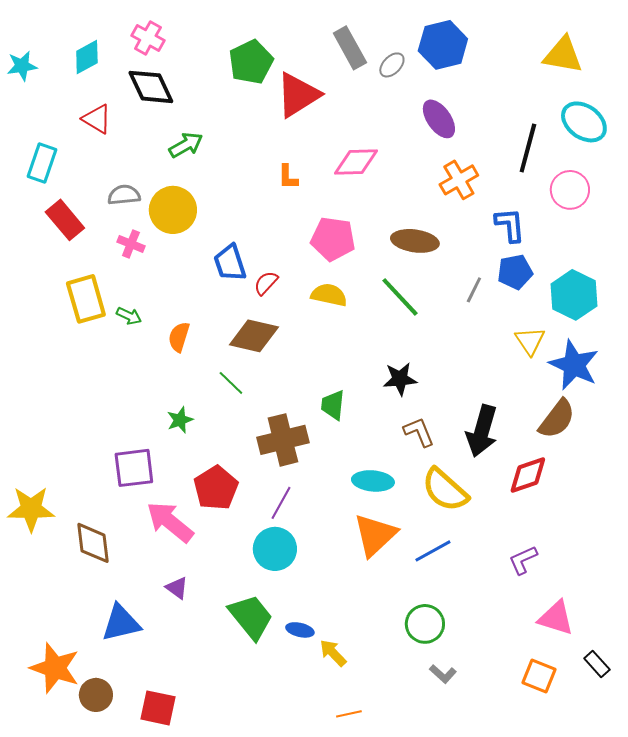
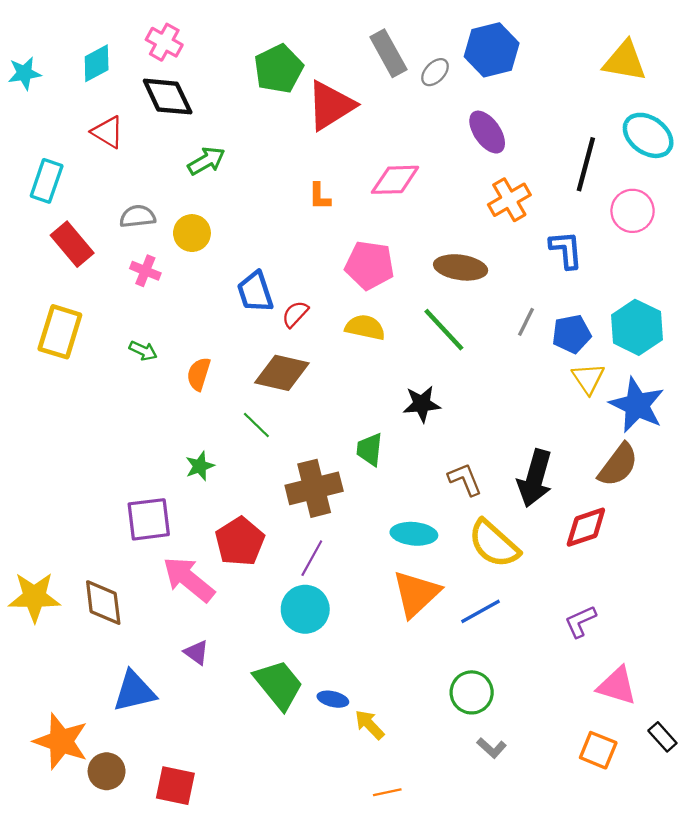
yellow circle: (173, 210) -> (192, 233), size x0.7
blue pentagon: (515, 272) -> (571, 334), moved
yellow rectangle: (86, 299) -> (60, 332), moved, turned 33
black star: (400, 379) -> (422, 404), moved
yellow star: (31, 509) -> (34, 597), moved

